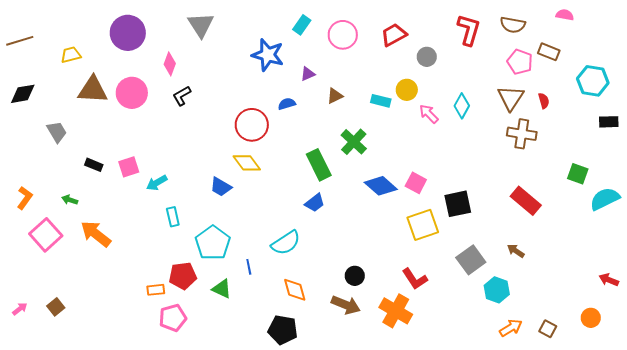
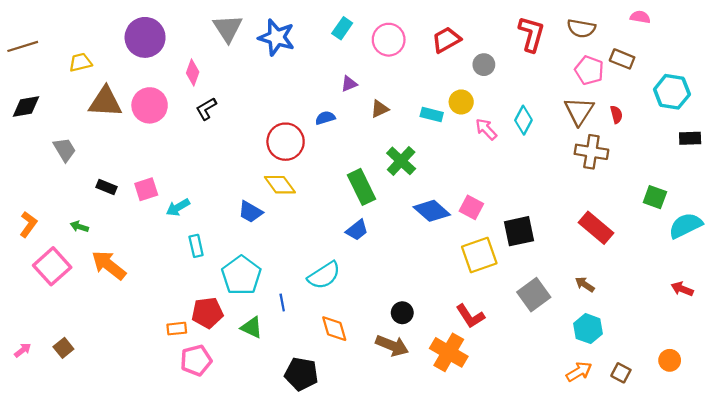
blue star: (268, 55) -> (276, 37), moved
red arrow: (609, 280) -> (682, 289), moved
cyan hexagon: (497, 290) -> (588, 329), moved
black pentagon: (283, 330) -> (301, 374), moved

